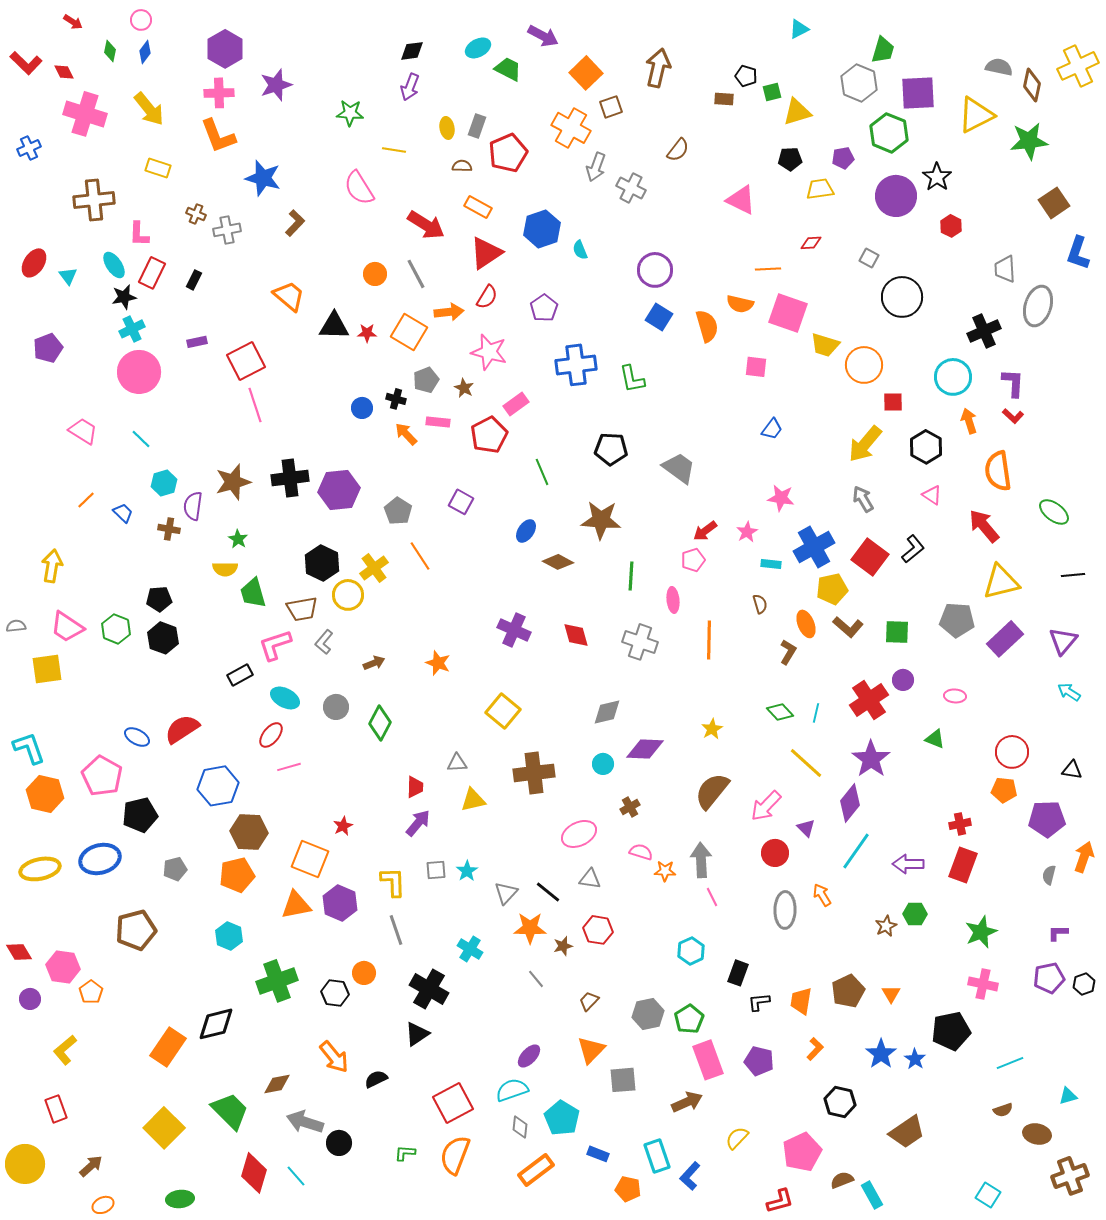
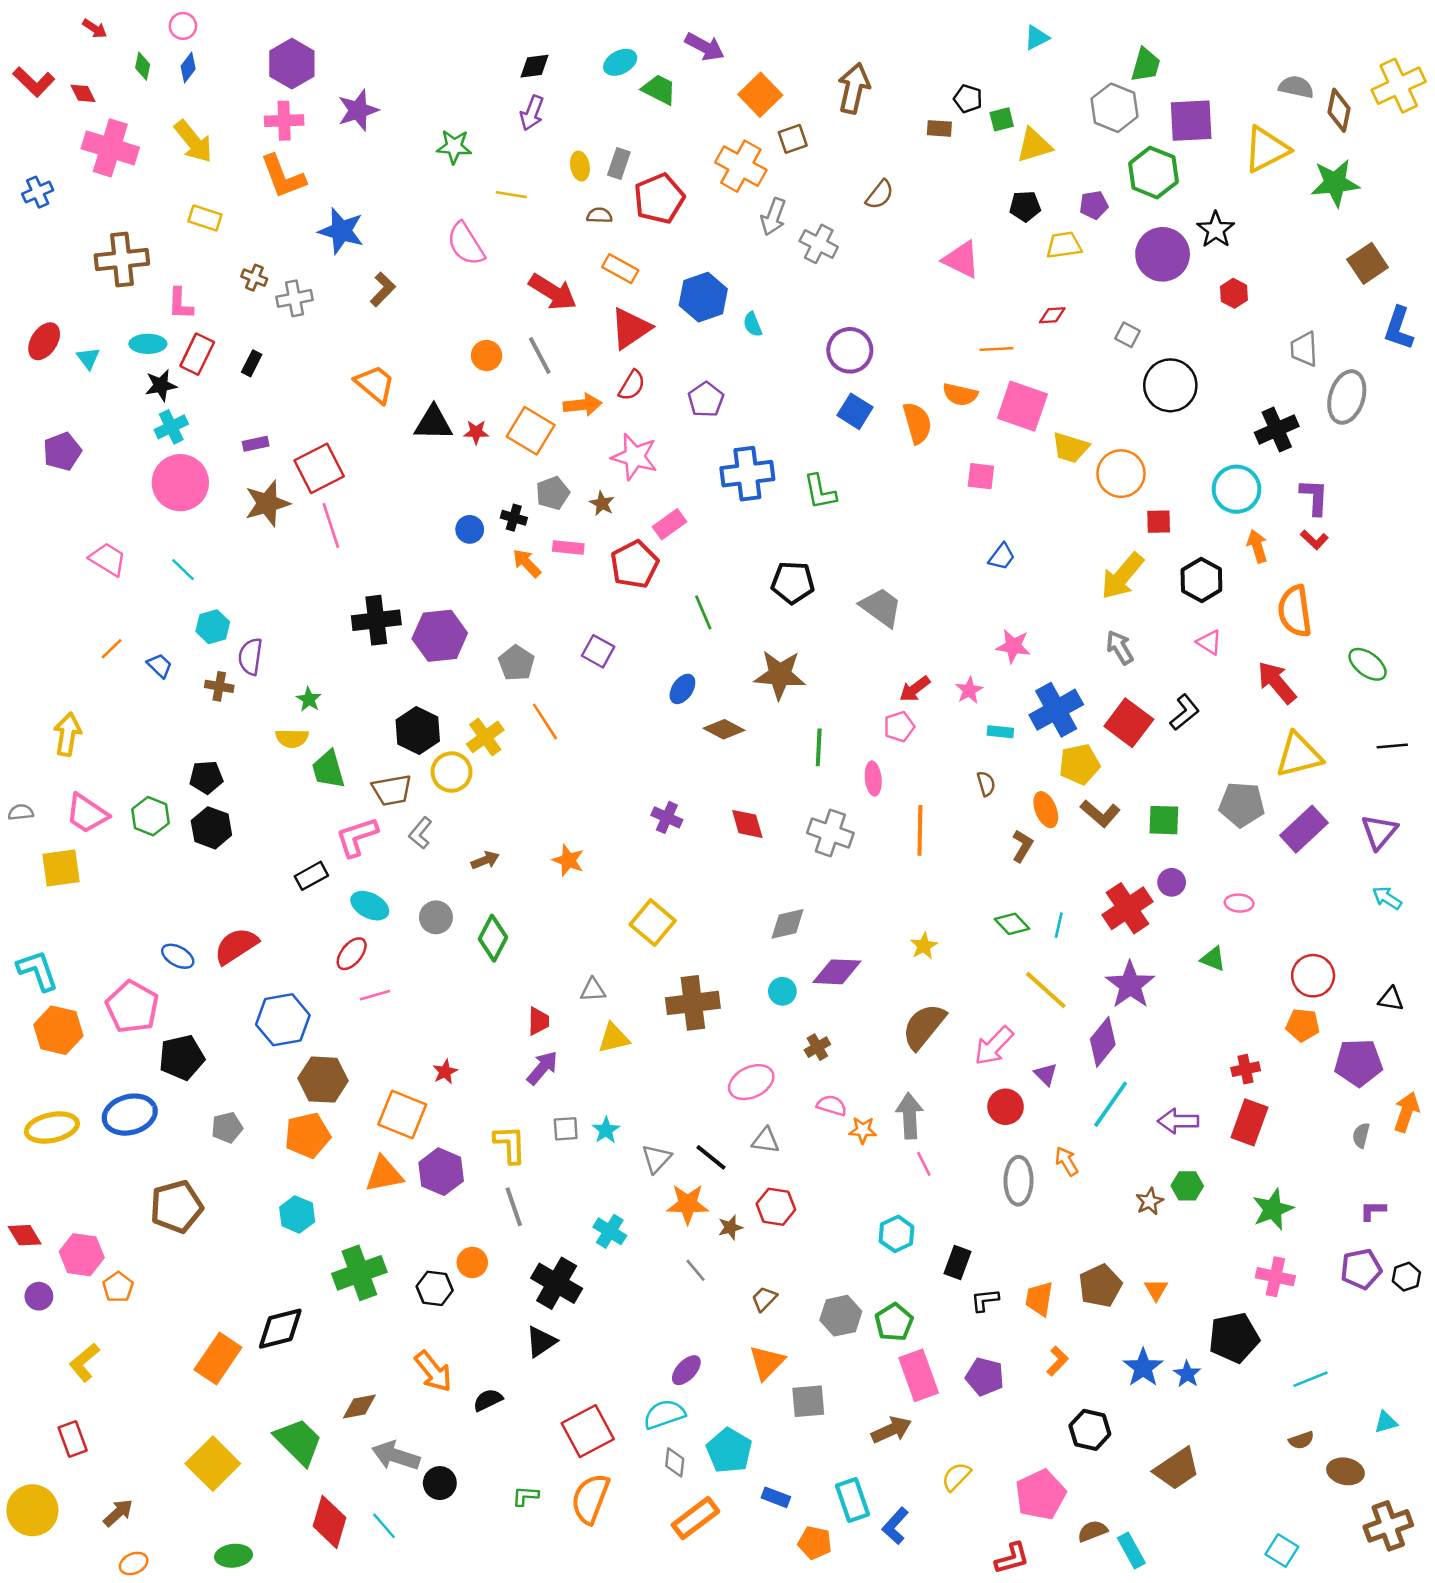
cyan ellipse: (114, 265) -> (148, 344), turned -56
brown star: (233, 482) -> (267, 503), moved
purple cross: (514, 630) -> (667, 817), size x0.7

